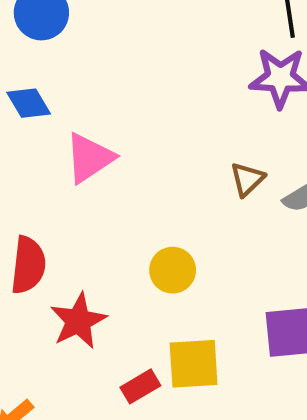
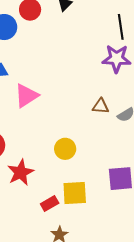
brown triangle: (247, 179) -> (101, 106), turned 48

